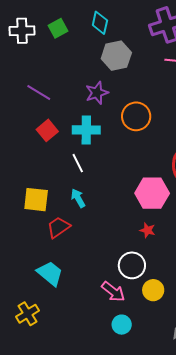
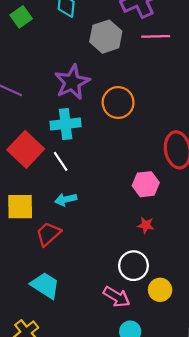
gray hexagon: (116, 56) -> (106, 37), moved
purple star: (97, 93) -> (72, 82), size x1.4
red square: (47, 130) -> (26, 149), moved, size x1.5
pink hexagon: (152, 193) -> (146, 184), size x0.7
cyan arrow: (78, 198) -> (66, 199), turned -66

